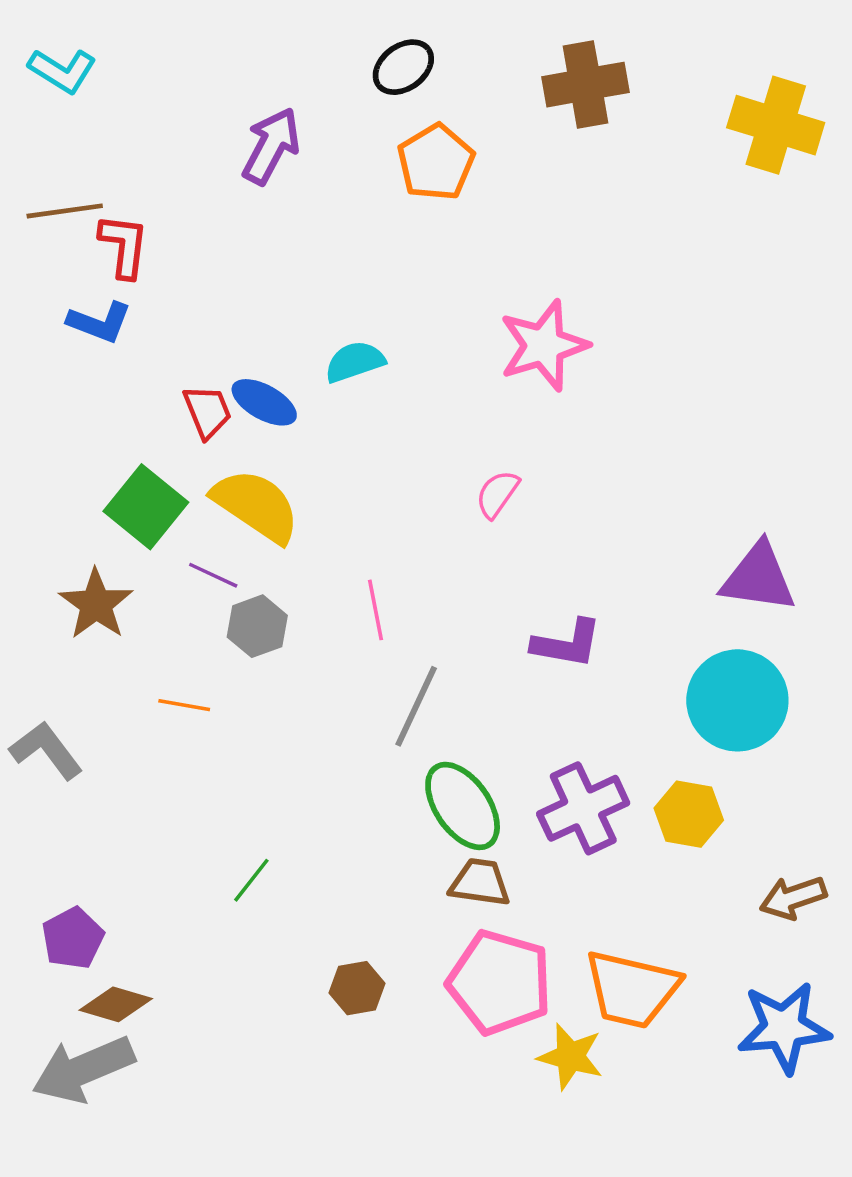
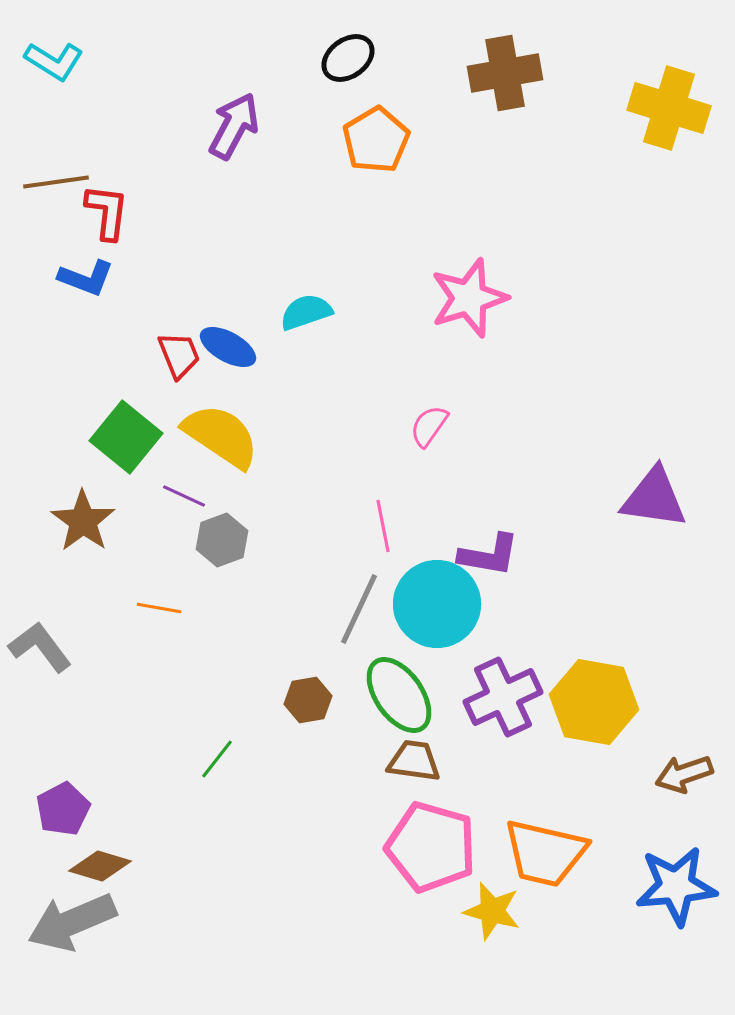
pink line: (376, 610) -> (383, 526), moved
cyan circle: (737, 700) -> (437, 604), moved
yellow hexagon: (689, 814) -> (594, 702), size x1.5
brown hexagon: (357, 988) -> (308, 700), moved

